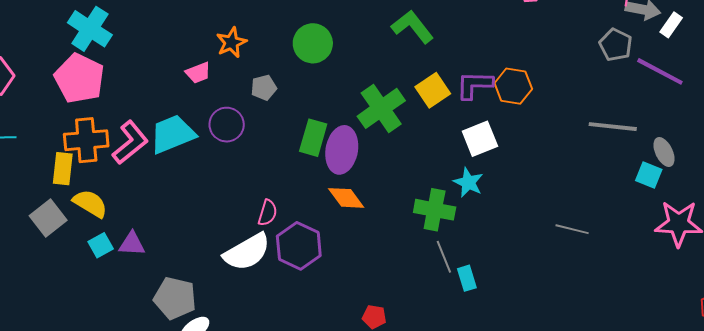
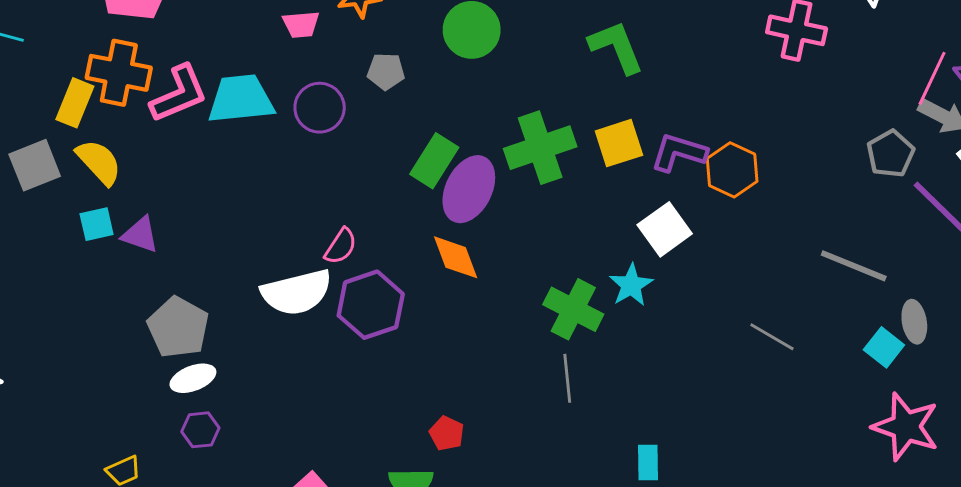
white square: (480, 139) -> (665, 229), turned -30
gray line: (572, 229) -> (772, 337), moved
cyan rectangle: (467, 278) -> (648, 463), moved

